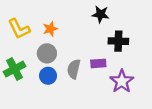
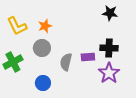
black star: (101, 14) -> (110, 13), moved
black cross: (118, 41) -> (109, 48), moved
blue circle: (48, 76) -> (43, 83), moved

